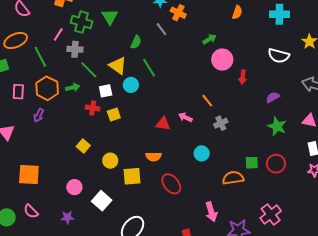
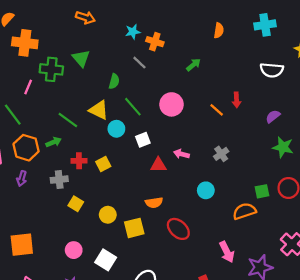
gray cross: (75, 49) -> (59, 180), moved
pink circle: (222, 60) -> (171, 104), moved
white square: (106, 91) -> (143, 140), moved
orange line: (207, 101) -> (217, 110), moved

